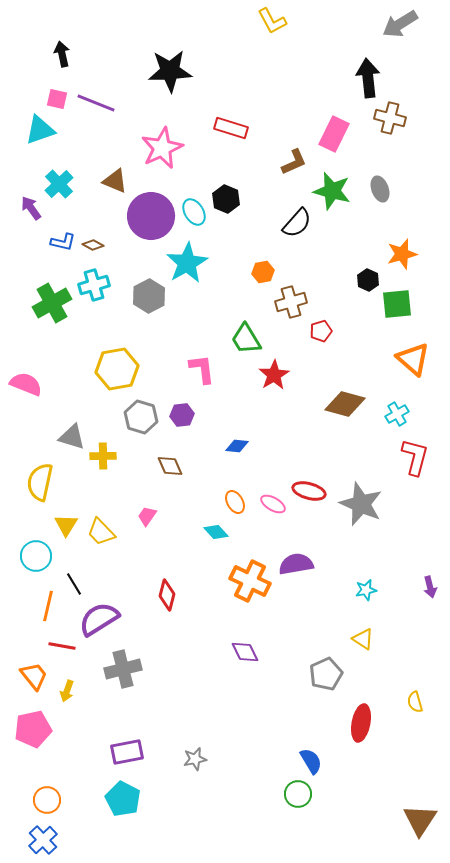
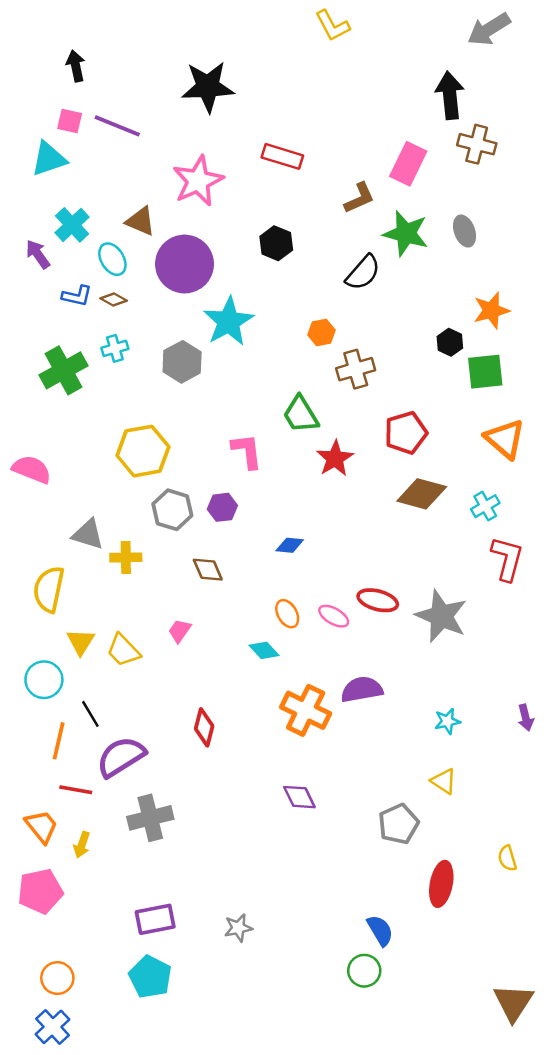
cyan ellipse: (194, 212) -> (112, 259), moved
cyan cross: (94, 285) -> (115, 348), size x0.7
red pentagon: (321, 331) -> (406, 433), moved, size x1.6

